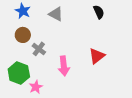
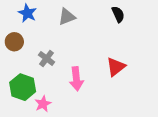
gray triangle: (56, 14) -> (67, 17), turned -49
brown circle: (23, 35) -> (14, 42), moved

